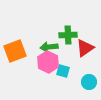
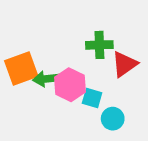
green arrow: (49, 47) -> (46, 79), moved
cyan circle: (89, 82) -> (113, 119), moved

